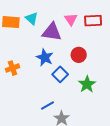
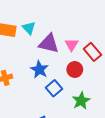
pink triangle: (71, 19) -> (72, 45), moved
red rectangle: (93, 21) -> (92, 52), moved, turned 48

